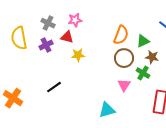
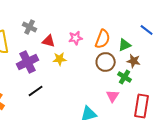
pink star: (75, 20) -> (76, 38), moved
purple cross: (46, 45) -> (28, 62), moved, size x1.5
pink triangle: (124, 85) -> (113, 96), moved

